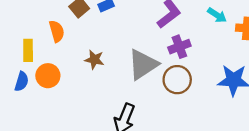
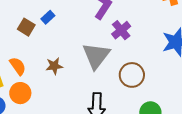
orange semicircle: (57, 31) -> (18, 66), moved
brown circle: (177, 80) -> (132, 75), moved

